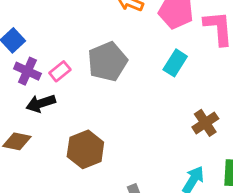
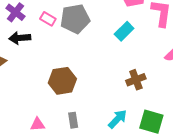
pink rectangle: (60, 71) -> (48, 19), moved, turned 56
brown hexagon: (85, 149) -> (62, 81), moved

